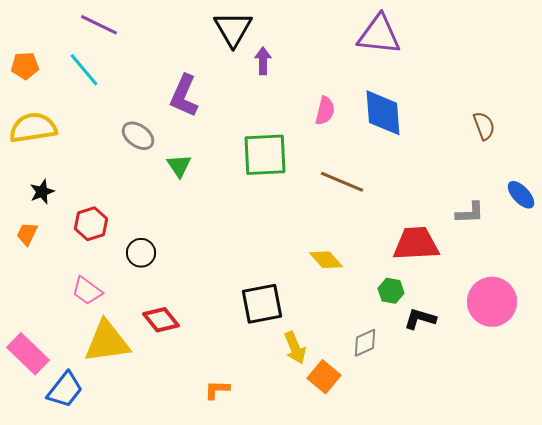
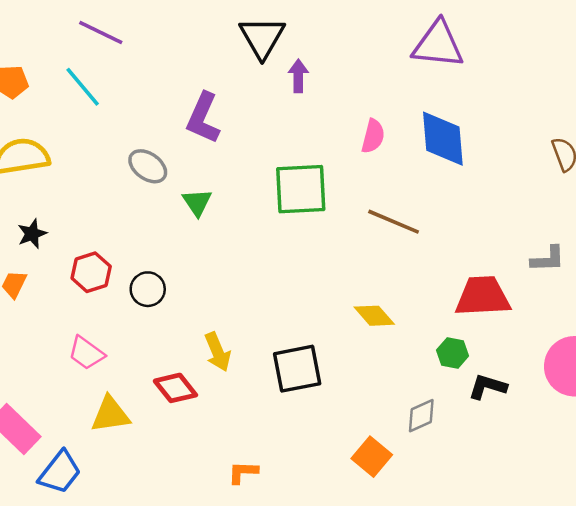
black circle: (141, 253) -> (148, 289), moved
yellow triangle: (107, 342) -> (110, 414), size x0.7
yellow arrow: (295, 348) -> (218, 352), moved

